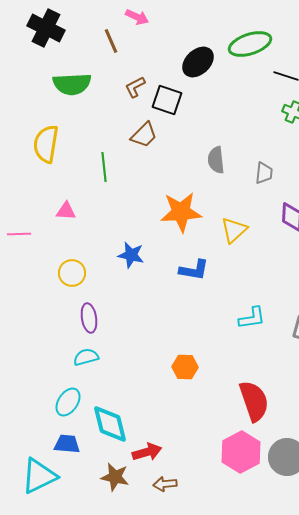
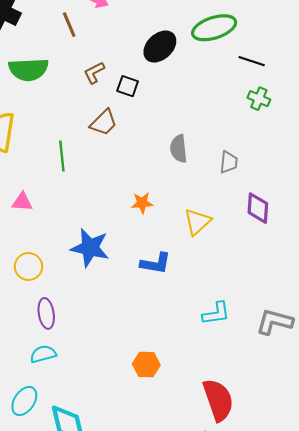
black square: (167, 100) -> (128, 86), size x0.7
orange star: (181, 212) -> (142, 203), size x0.5
blue star: (131, 255) -> (90, 248), size x1.4

